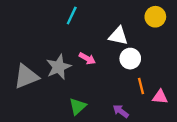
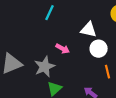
gray star: (59, 67) -> (45, 67), moved

